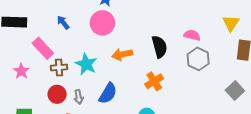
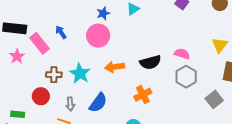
black semicircle: (159, 47) -> (150, 62), turned 85
pink rectangle: (43, 48) -> (39, 43), moved
pink star: (21, 71) -> (17, 56), moved
gray square: (235, 90) -> (214, 99), moved
red circle: (57, 94) -> (41, 96), moved

